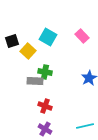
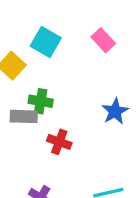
red cross: (45, 106) -> (59, 142), moved

